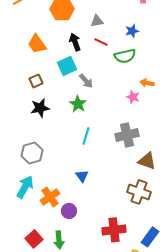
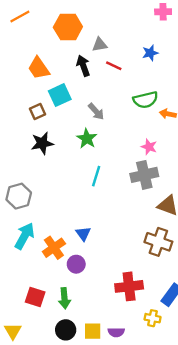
gray triangle: (97, 21) -> (100, 45), moved
green semicircle: (125, 56) -> (145, 100), moved
cyan square: (67, 66) -> (60, 95), moved
pink star: (133, 97) -> (149, 147), moved
gray hexagon: (32, 153) -> (19, 196), moved
blue triangle: (82, 176) -> (83, 234), moved
red square: (34, 239) -> (35, 297), turned -30

